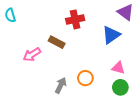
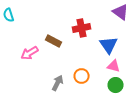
red cross: (75, 19) -> (82, 28), moved
blue triangle: (111, 35) -> (109, 45), moved, turned -30

